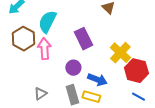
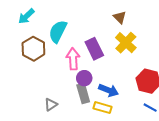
pink arrow: (44, 49) -> (73, 59), moved
yellow cross: (120, 53) -> (126, 43), moved
gray rectangle: (72, 95) -> (83, 93), moved

